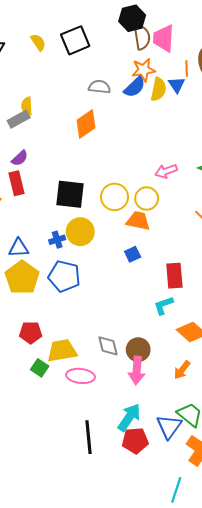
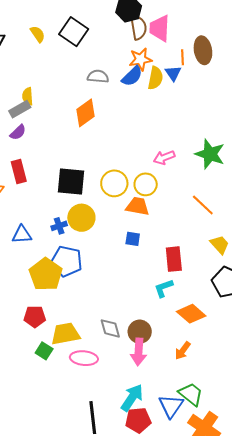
black square: (75, 40) -> (74, 32), turned -32
purple semicircle: (20, 158) -> (18, 132), moved
blue square: (133, 254) -> (133, 239), turned 35
yellow pentagon: (22, 278) -> (46, 274), moved

